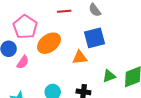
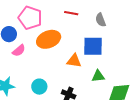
pink pentagon: (25, 27) -> (30, 18), turned -30
green triangle: (109, 76) -> (98, 76), moved

